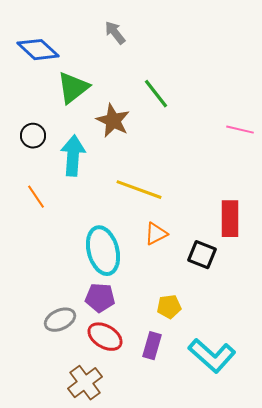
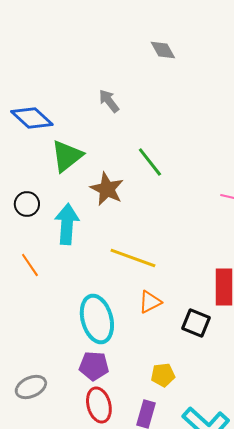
gray ellipse: (60, 320) -> (31, 387), moved
red ellipse: (105, 337) -> (99, 405), turned 44

